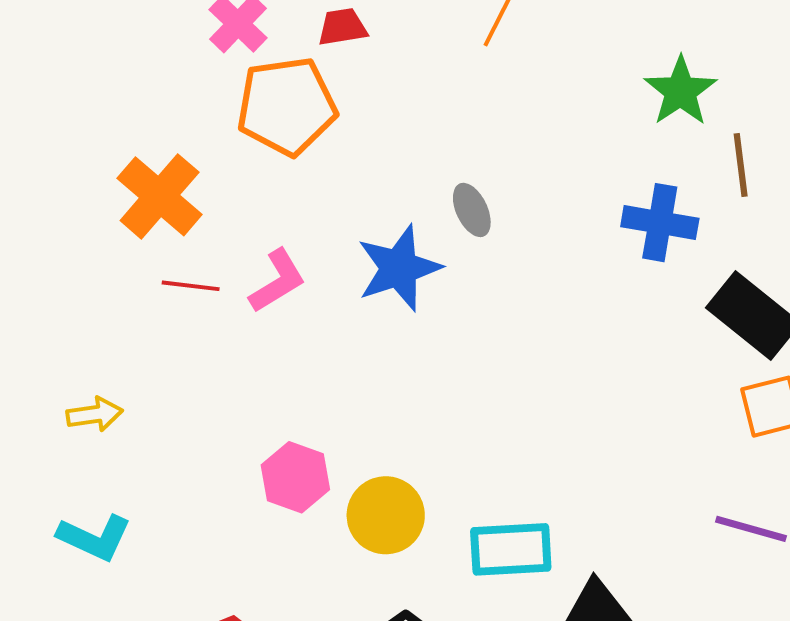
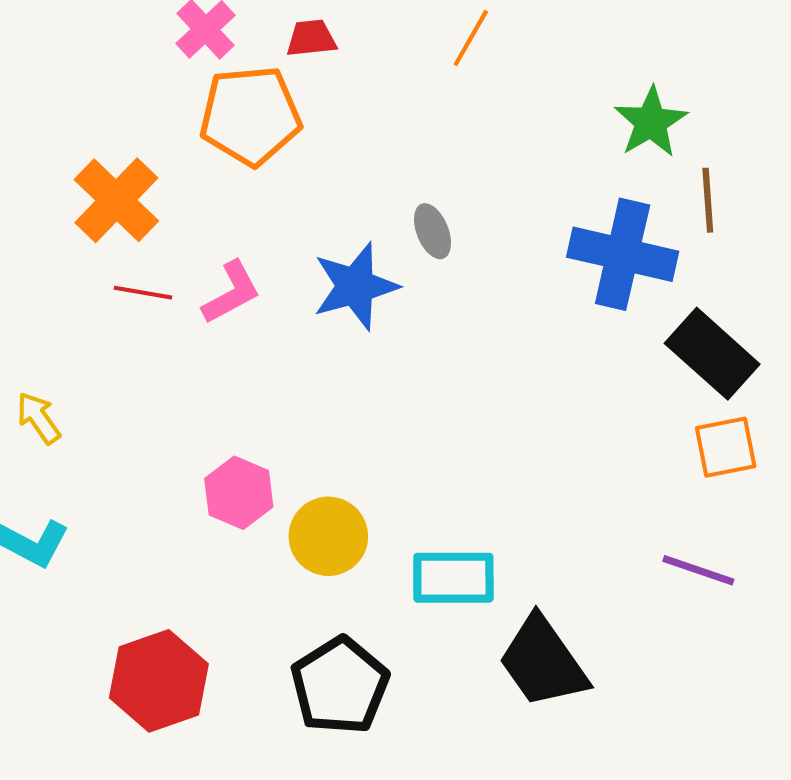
blue cross: (660, 223) -> (623, 254), size x1.4
yellow arrow: (95, 414) -> (39, 418), turned -120

